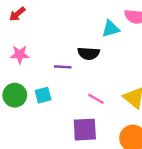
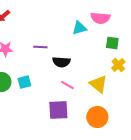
black semicircle: (89, 53) -> (61, 62), moved
purple line: (63, 67) -> (40, 47), moved

